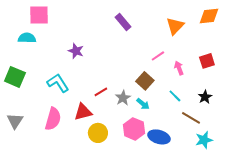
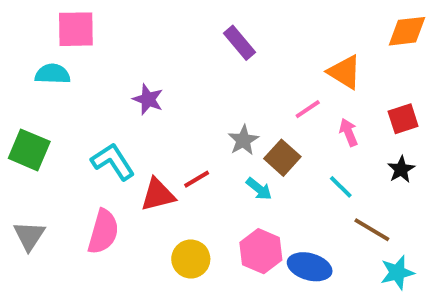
orange triangle: (175, 26) -> (345, 72), moved, turned -42
black star: (205, 97) -> (401, 169), moved
gray star: (123, 98) -> (243, 140), moved
cyan arrow: (143, 104) -> (259, 189), moved
red triangle: (83, 112) -> (158, 195), moved

